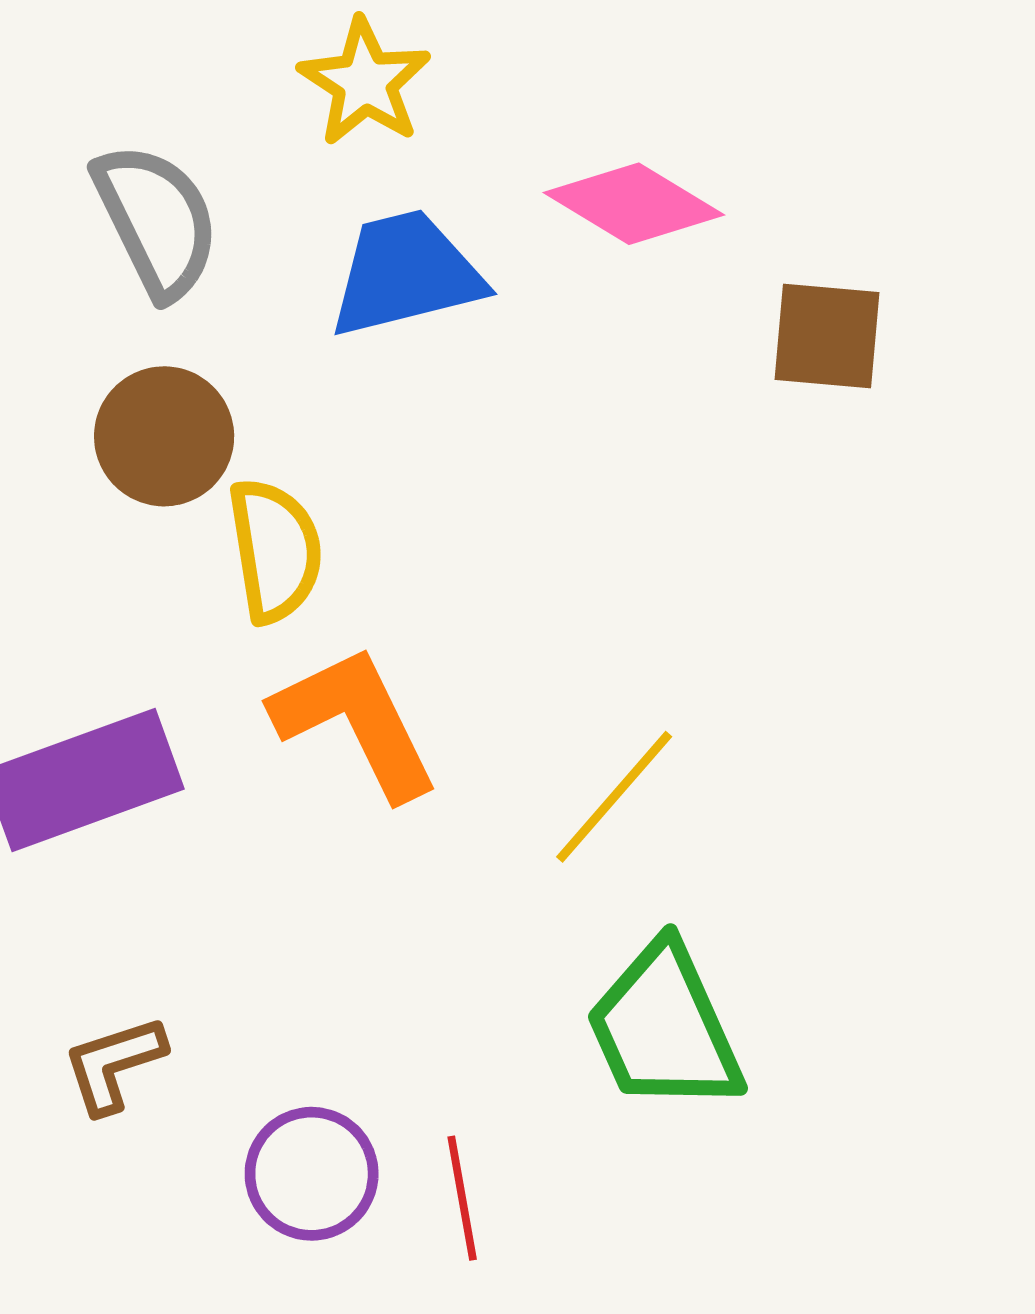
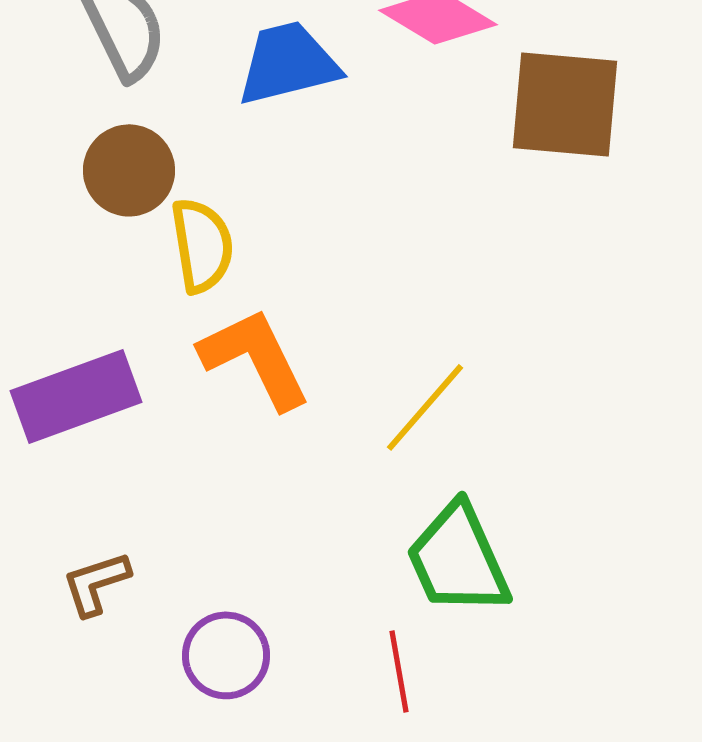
brown square: (827, 336) -> (565, 104), size x1.5
red line: (462, 1198) -> (399, 671), moved

